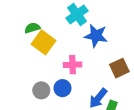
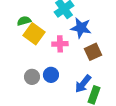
pink cross: (73, 65) -> (60, 44), moved
brown square: (119, 68) -> (93, 52), moved

